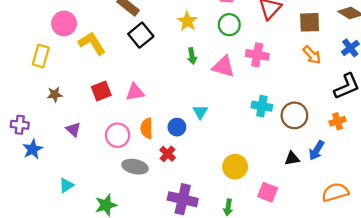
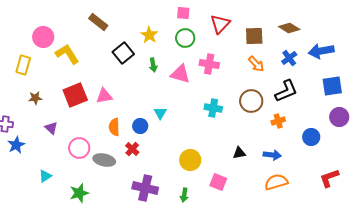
black square: (141, 35) -> (123, 53), moved
red square: (101, 91) -> (75, 95), size x1.4
brown circle: (294, 115) -> (251, 101), moved
pink circle: (118, 135) -> (79, 148), moved
blue arrow: (317, 150) -> (272, 155), moved, turned -114

